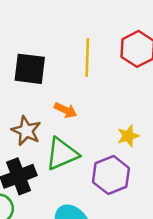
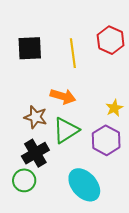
black square: (30, 69) -> (30, 48), moved
orange arrow: (66, 110) -> (63, 96), size x1.4

